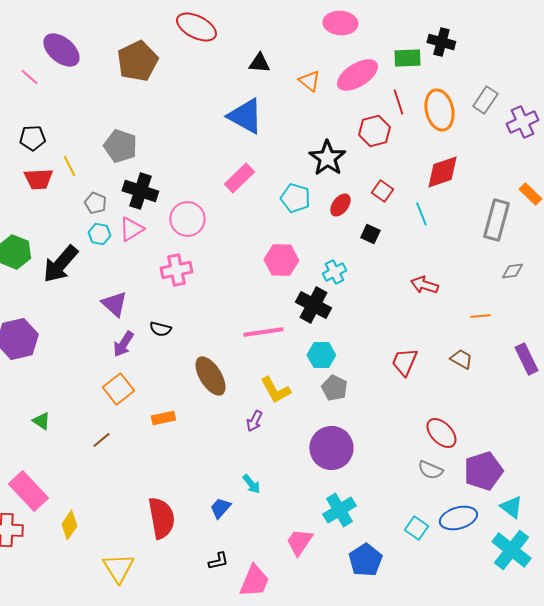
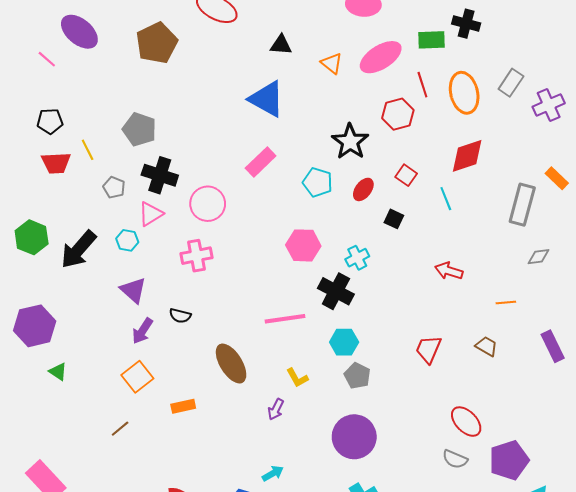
cyan hexagon: (99, 234) -> (127, 240), moved
yellow L-shape: (275, 390) -> (297, 378), size x0.7
green triangle: (41, 421) -> (58, 372), moved
cyan arrow: (251, 484) -> (273, 473), turned -80

